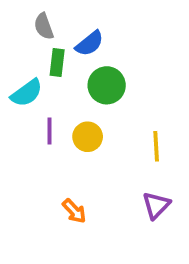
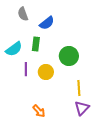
green rectangle: (57, 62) -> (36, 44), moved
green circle: (107, 85) -> (69, 56), moved
yellow line: (156, 146) -> (79, 88), moved

